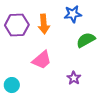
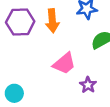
pink trapezoid: (42, 60) -> (64, 64), moved

